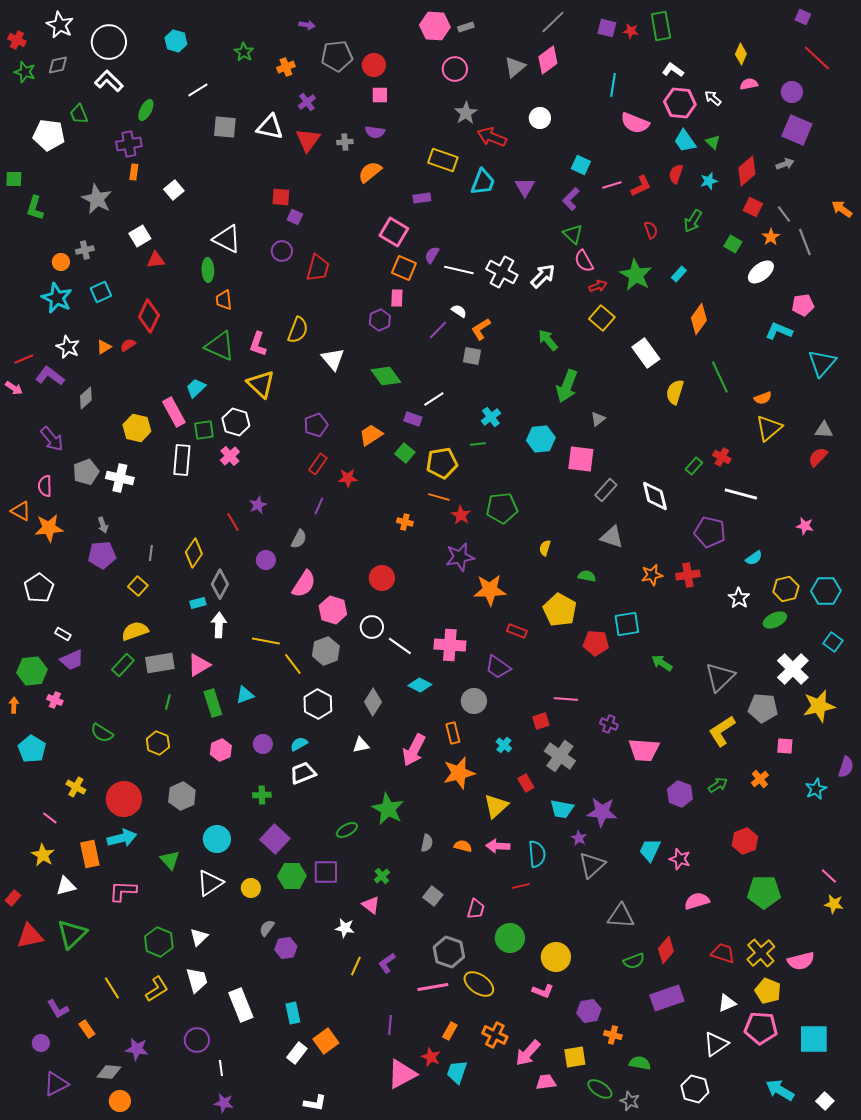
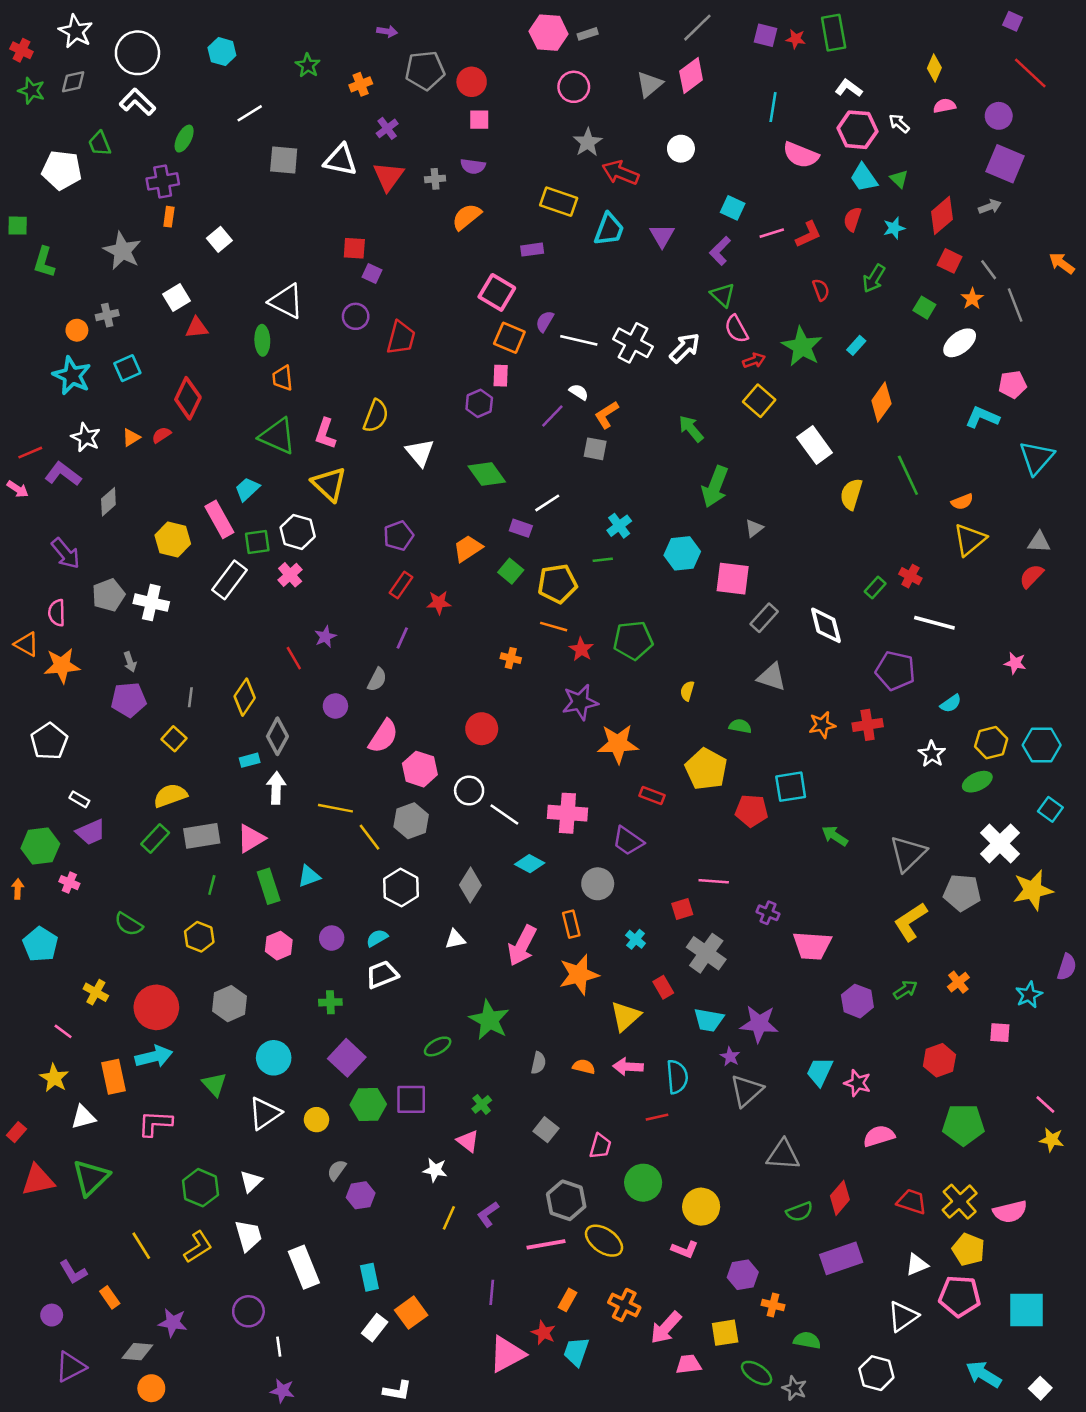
white rectangle: (182, 460) -> (230, 580), turned 32
pink square: (785, 746) -> (1000, 1033), moved

